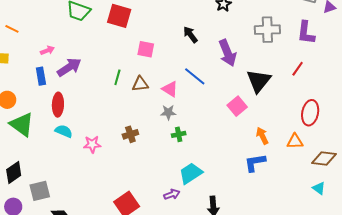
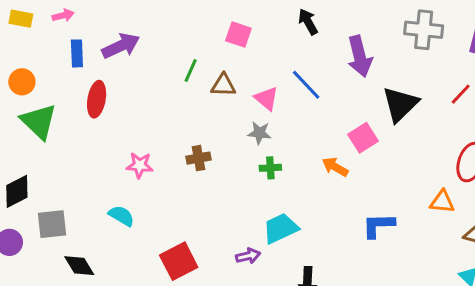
pink arrow: (47, 50) -> (63, 15), moved
cyan semicircle: (64, 131) -> (121, 216), moved
orange arrow: (262, 136) -> (335, 167), moved, turned -42

